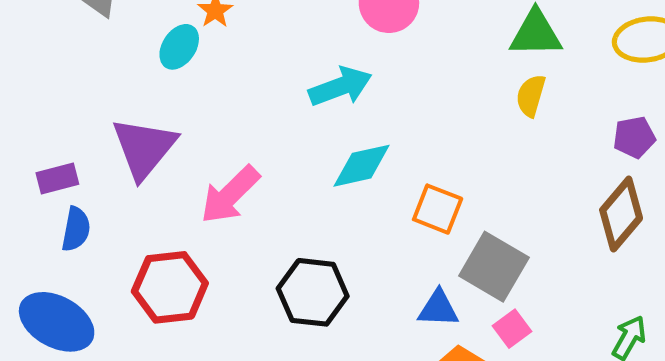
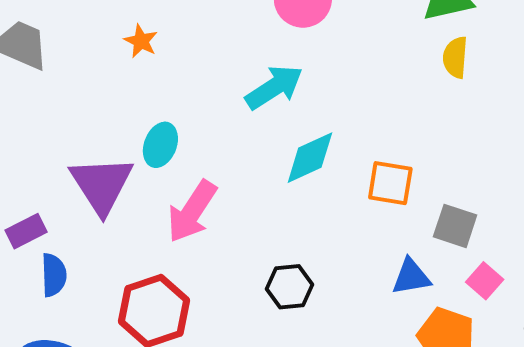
cyan ellipse: (179, 47) -> (160, 145), moved
gray square: (494, 267) -> (455, 226), size x0.7
black hexagon: (313, 292) -> (289, 287), size x0.7

